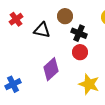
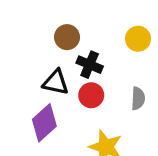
black triangle: (42, 30) -> (56, 82), moved

